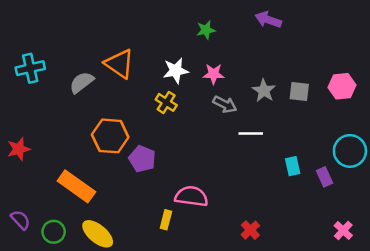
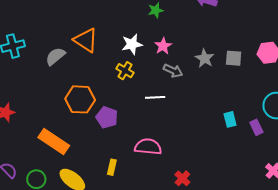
pink star: (214, 74) -> (163, 46), turned -30
white line: (251, 133) -> (155, 97), moved
yellow rectangle: (166, 220) -> (112, 167), moved
red cross: (250, 230) -> (182, 178), moved

